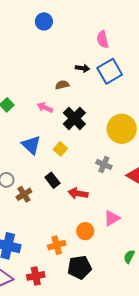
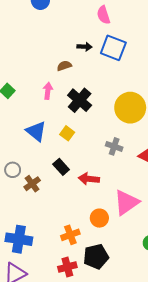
blue square: (110, 71) -> (113, 48), turned -35
pink arrow: (45, 107) -> (48, 91), turned 77
pink triangle: (112, 218) -> (126, 202), size x1.5
red cross: (36, 276) -> (67, 267), moved

